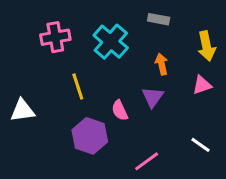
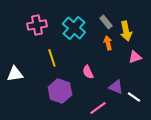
gray rectangle: (159, 19) -> (106, 22), moved, turned 40
yellow arrow: (206, 46) -> (126, 31), moved
purple triangle: (153, 97) -> (116, 87), moved, turned -42
pink semicircle: (120, 110) -> (88, 72), moved

